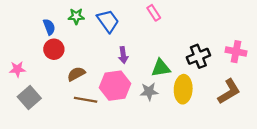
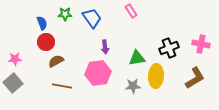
brown semicircle: (76, 74) -> (56, 61), moved
gray star: (149, 92) -> (133, 86), moved
gray square: (29, 97) -> (13, 83), moved
brown line: (86, 100) -> (62, 86), moved

